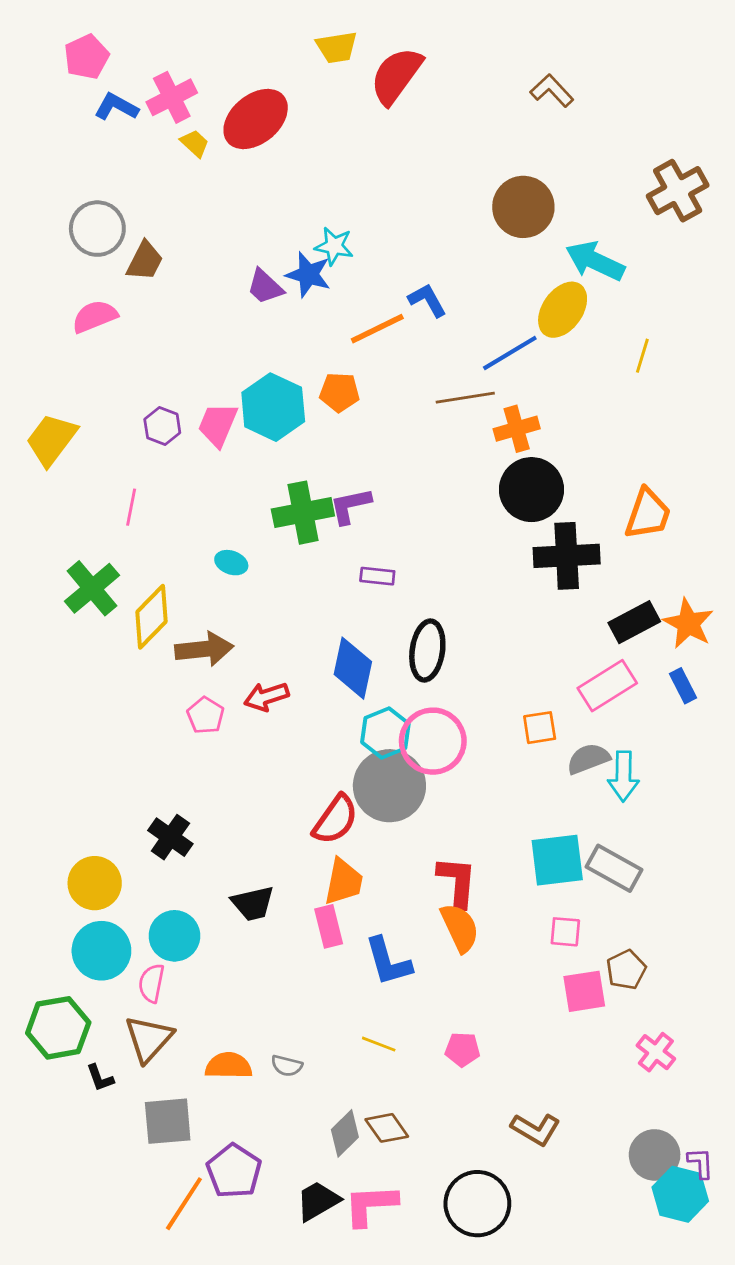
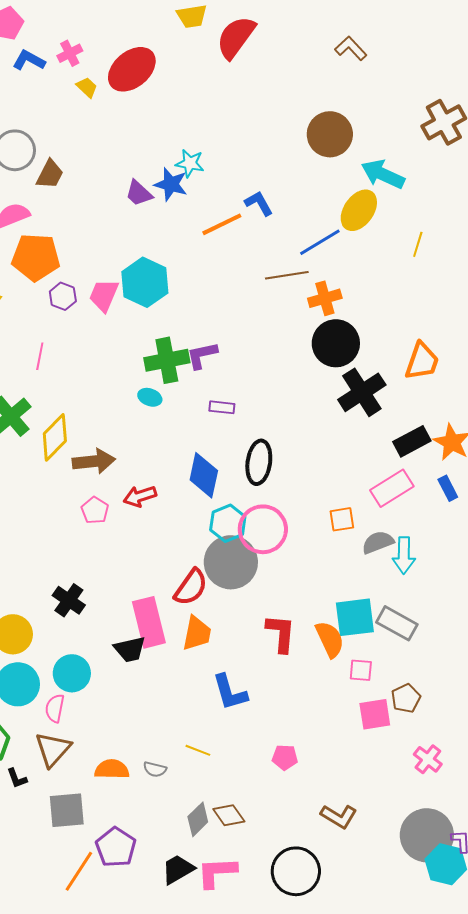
pink cross: (172, 97) -> (70, 53), size x0.7
orange pentagon: (339, 392) -> (36, 257), moved, size x1.6
black cross: (567, 556) -> (362, 392), turned -30
cyan ellipse: (231, 563) -> (150, 397), moved
pink rectangle: (329, 926) -> (149, 622), moved, size x1.6
orange semicircle: (460, 928) -> (330, 639), moved
yellow line: (379, 1044) -> (198, 750), moved
gray circle: (655, 1155) -> (427, 835), size x1.4

